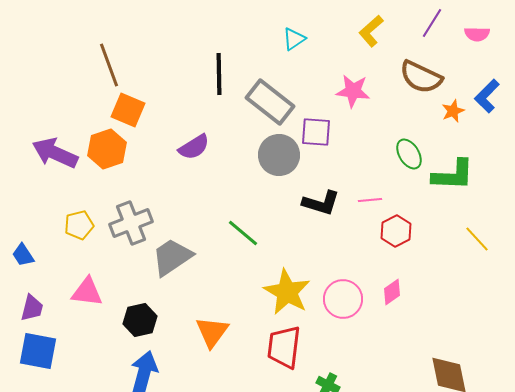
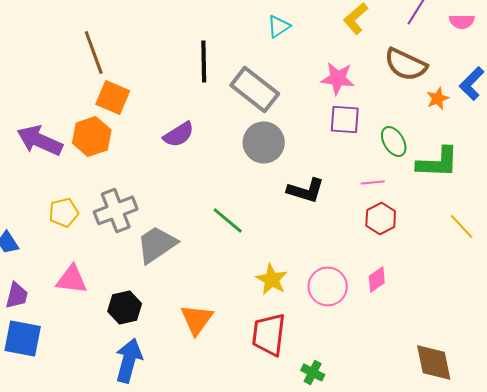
purple square: (316, 132) -> (345, 119), moved
pink line: (370, 200) -> (373, 182), moved
yellow star: (287, 292) -> (272, 279), size x0.7

